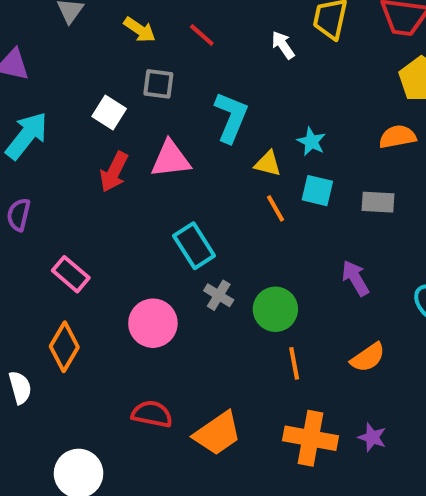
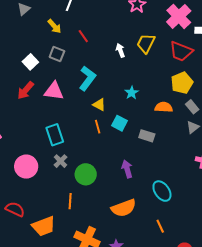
cyan star: (311, 142) -> (132, 93), moved
orange semicircle: (368, 357) -> (124, 208), size x1.4
orange line: (294, 363) -> (70, 201), moved

